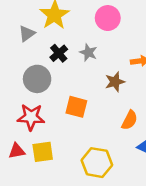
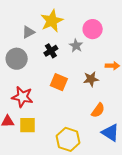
gray star: (88, 52) -> (76, 46), moved
gray circle: (37, 79) -> (17, 59), moved
orange square: (76, 107) -> (59, 82), moved

